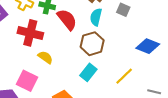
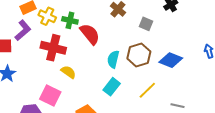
cyan semicircle: (96, 17) -> (113, 59), moved
brown hexagon: (92, 44) -> (139, 55), moved

